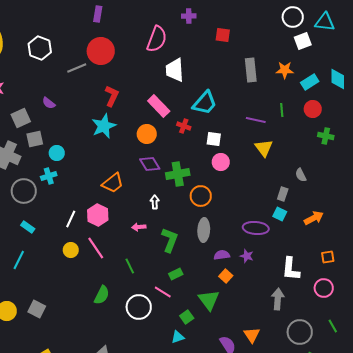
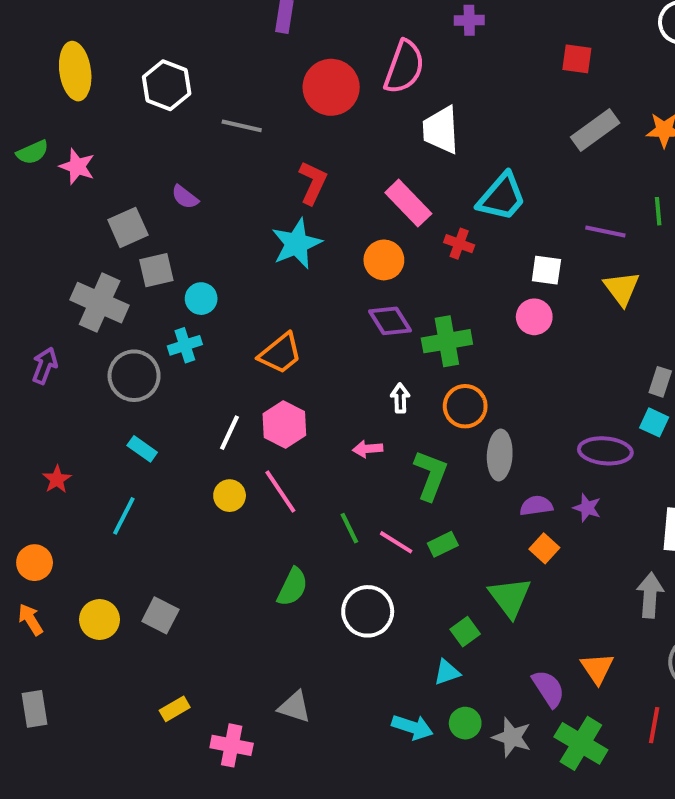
red square: (223, 35) -> (577, 59), moved
red circle: (101, 51) -> (331, 87), moved
gray line: (77, 68) -> (242, 126), turned 36
gray rectangle: (251, 70) -> (595, 130), turned 60
white square: (214, 139) -> (546, 270), moved
orange trapezoid: (113, 183) -> (280, 353), moved
orange circle: (201, 196) -> (465, 406), moved
pink line: (163, 292) -> (396, 542), moved

